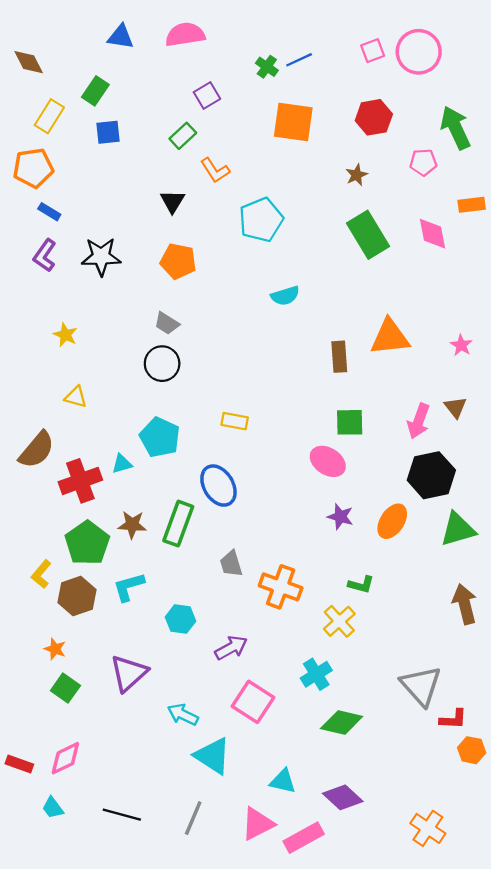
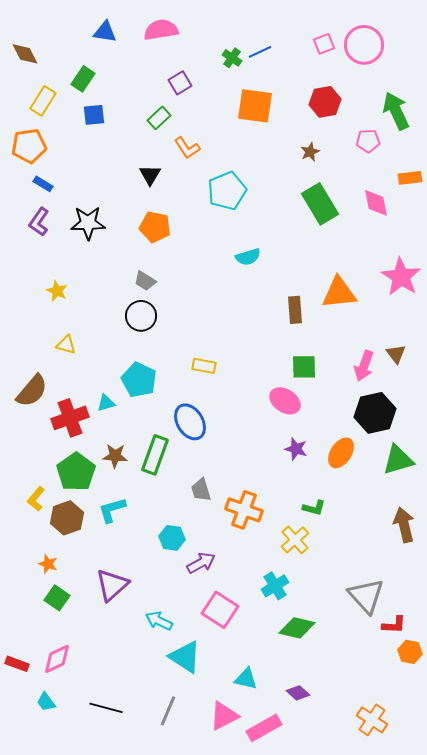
pink star: (461, 345) -> (401, 277), moved, size x2.0
cyan hexagon: (180, 619) -> (172, 538), moved
purple diamond: (343, 797) -> (298, 693), size x0.7

